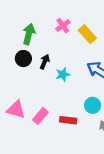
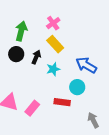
yellow rectangle: (87, 34) -> (55, 44), moved
cyan circle: (93, 105) -> (77, 87), moved
red rectangle: (68, 120) -> (62, 102), moved

